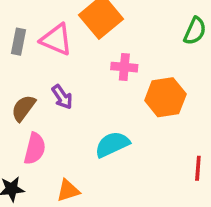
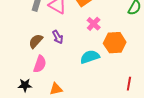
pink cross: (124, 67) -> (94, 24), turned 32
cyan semicircle: (112, 144) -> (90, 57), moved

